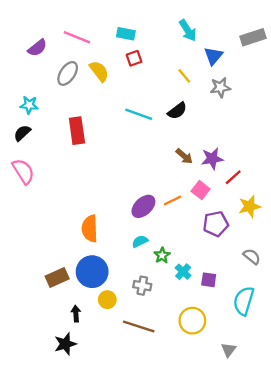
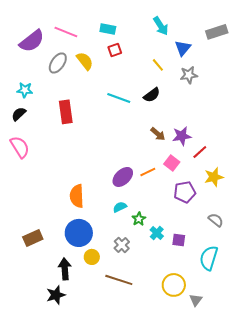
purple semicircle: (37, 48) -> (32, 41), size x1.5
brown rectangle: (57, 277) -> (33, 238), moved
gray cross: (142, 286) -> (122, 245), turned 35
black arrow: (76, 314) -> (65, 269), size x1.5
yellow circle: (192, 321) -> (174, 285), moved

